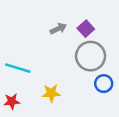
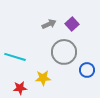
gray circle: (91, 56) -> (64, 52), moved
red star: (12, 101) -> (20, 88), moved

